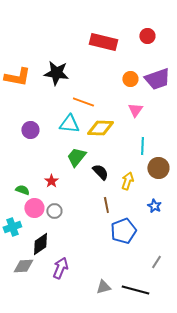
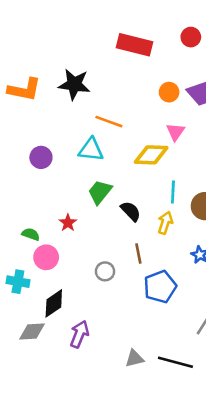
yellow diamond: (100, 128) -> (151, 155), moved
cyan line: (142, 146) -> (173, 192), moved
gray circle: (54, 211) -> (105, 271), moved
cyan cross: (12, 227) -> (18, 282), turned 30

